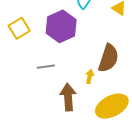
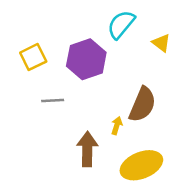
gray line: (46, 67) -> (53, 100), moved

